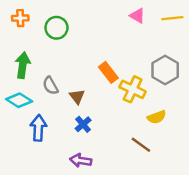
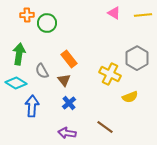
orange cross: (20, 18) -> (27, 15), moved
orange rectangle: (108, 72) -> (69, 59), moved
brown line: (141, 145) -> (105, 127), moved

